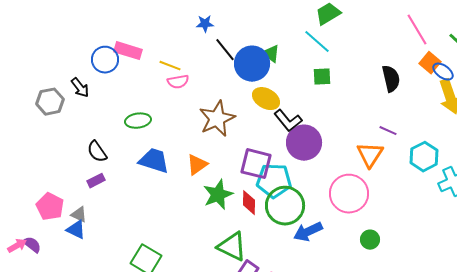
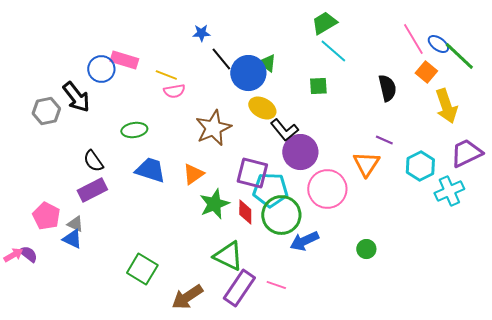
cyan line: (317, 42) -> (333, 51), moved
blue ellipse: (443, 72) -> (438, 44), moved
black arrow: (80, 88) -> (76, 97), size x1.5
purple rectangle: (96, 181) -> (92, 190), size x1.6
pink circle: (349, 194) -> (327, 189), moved

